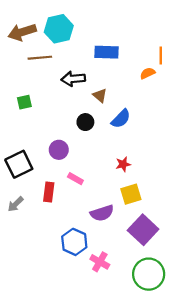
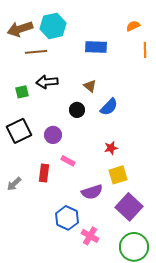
orange semicircle: (148, 73) -> (133, 26), moved
black arrow: (73, 79) -> (47, 82), moved
black square: (19, 164) -> (19, 131), moved

